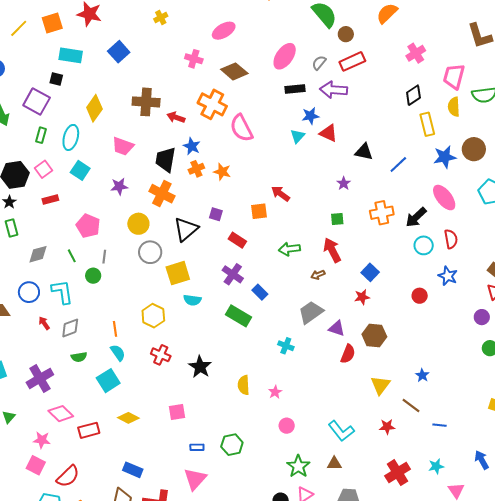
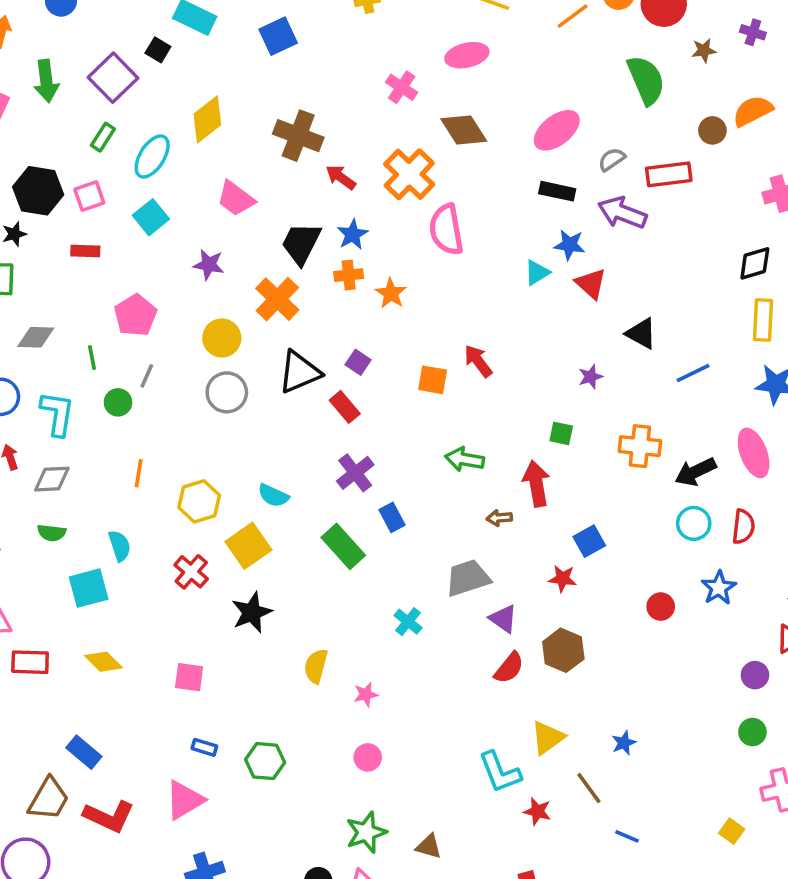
brown circle: (346, 34) -> (712, 130), moved
red rectangle: (237, 240) -> (345, 407), moved
yellow square: (178, 273) -> (248, 546), moved, turned -35
orange line: (115, 329) -> (139, 473), moved
cyan L-shape: (341, 431) -> (500, 772), moved

